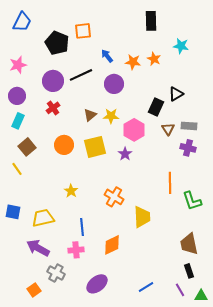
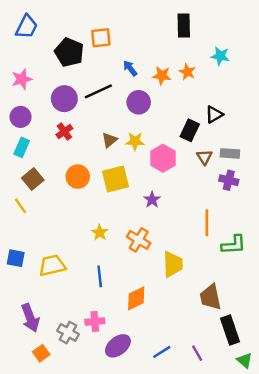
purple star: (125, 154) -> (152, 200), moved
yellow star: (71, 191) -> (100, 233), moved
green L-shape: (192, 201) -> (234, 245), turned -75
brown trapezoid: (189, 244) -> (210, 297), moved
purple arrow: (38, 248) -> (30, 318), moved, turned -140
pink cross: (76, 250) -> (95, 321), moved
black rectangle: (189, 271) -> (230, 330), size x1.6
blue line: (146, 287) -> (162, 352), moved
purple line: (180, 290) -> (197, 353), moved
green triangle: (201, 296) -> (245, 360), turned 40

